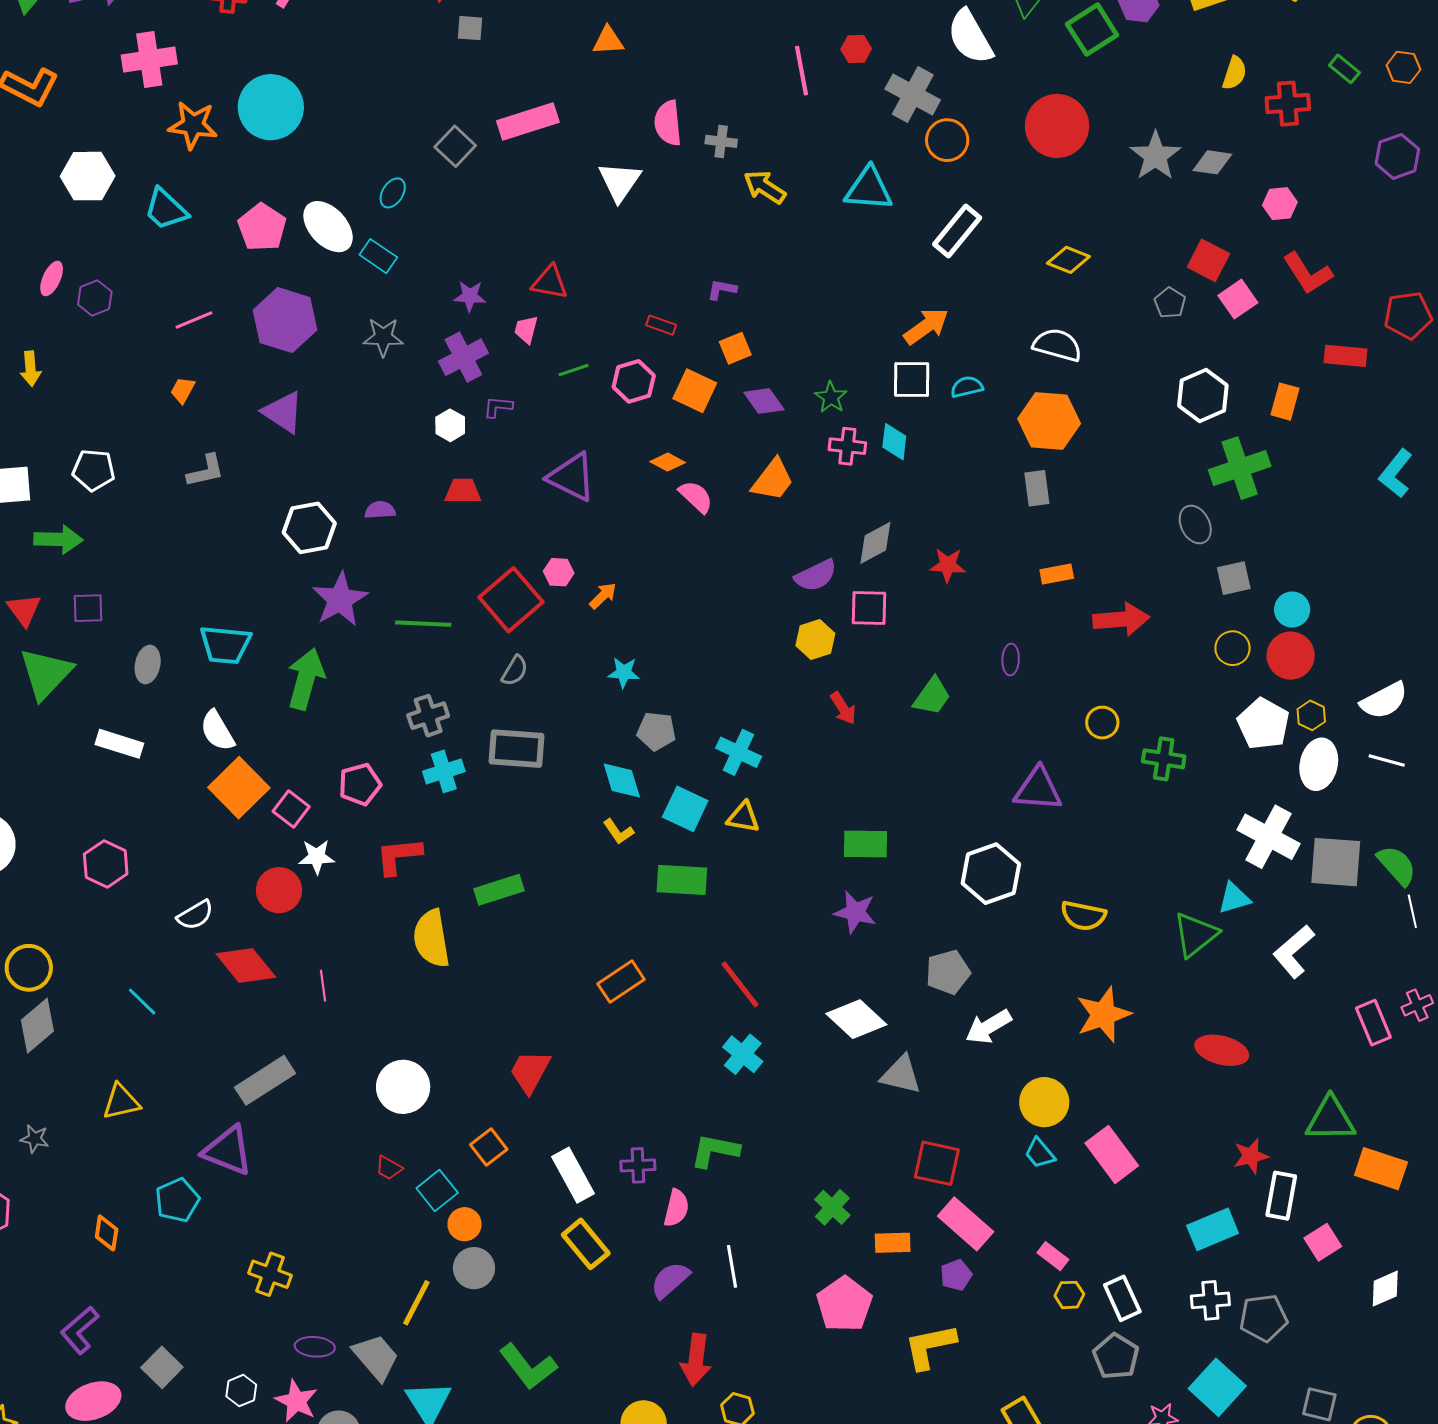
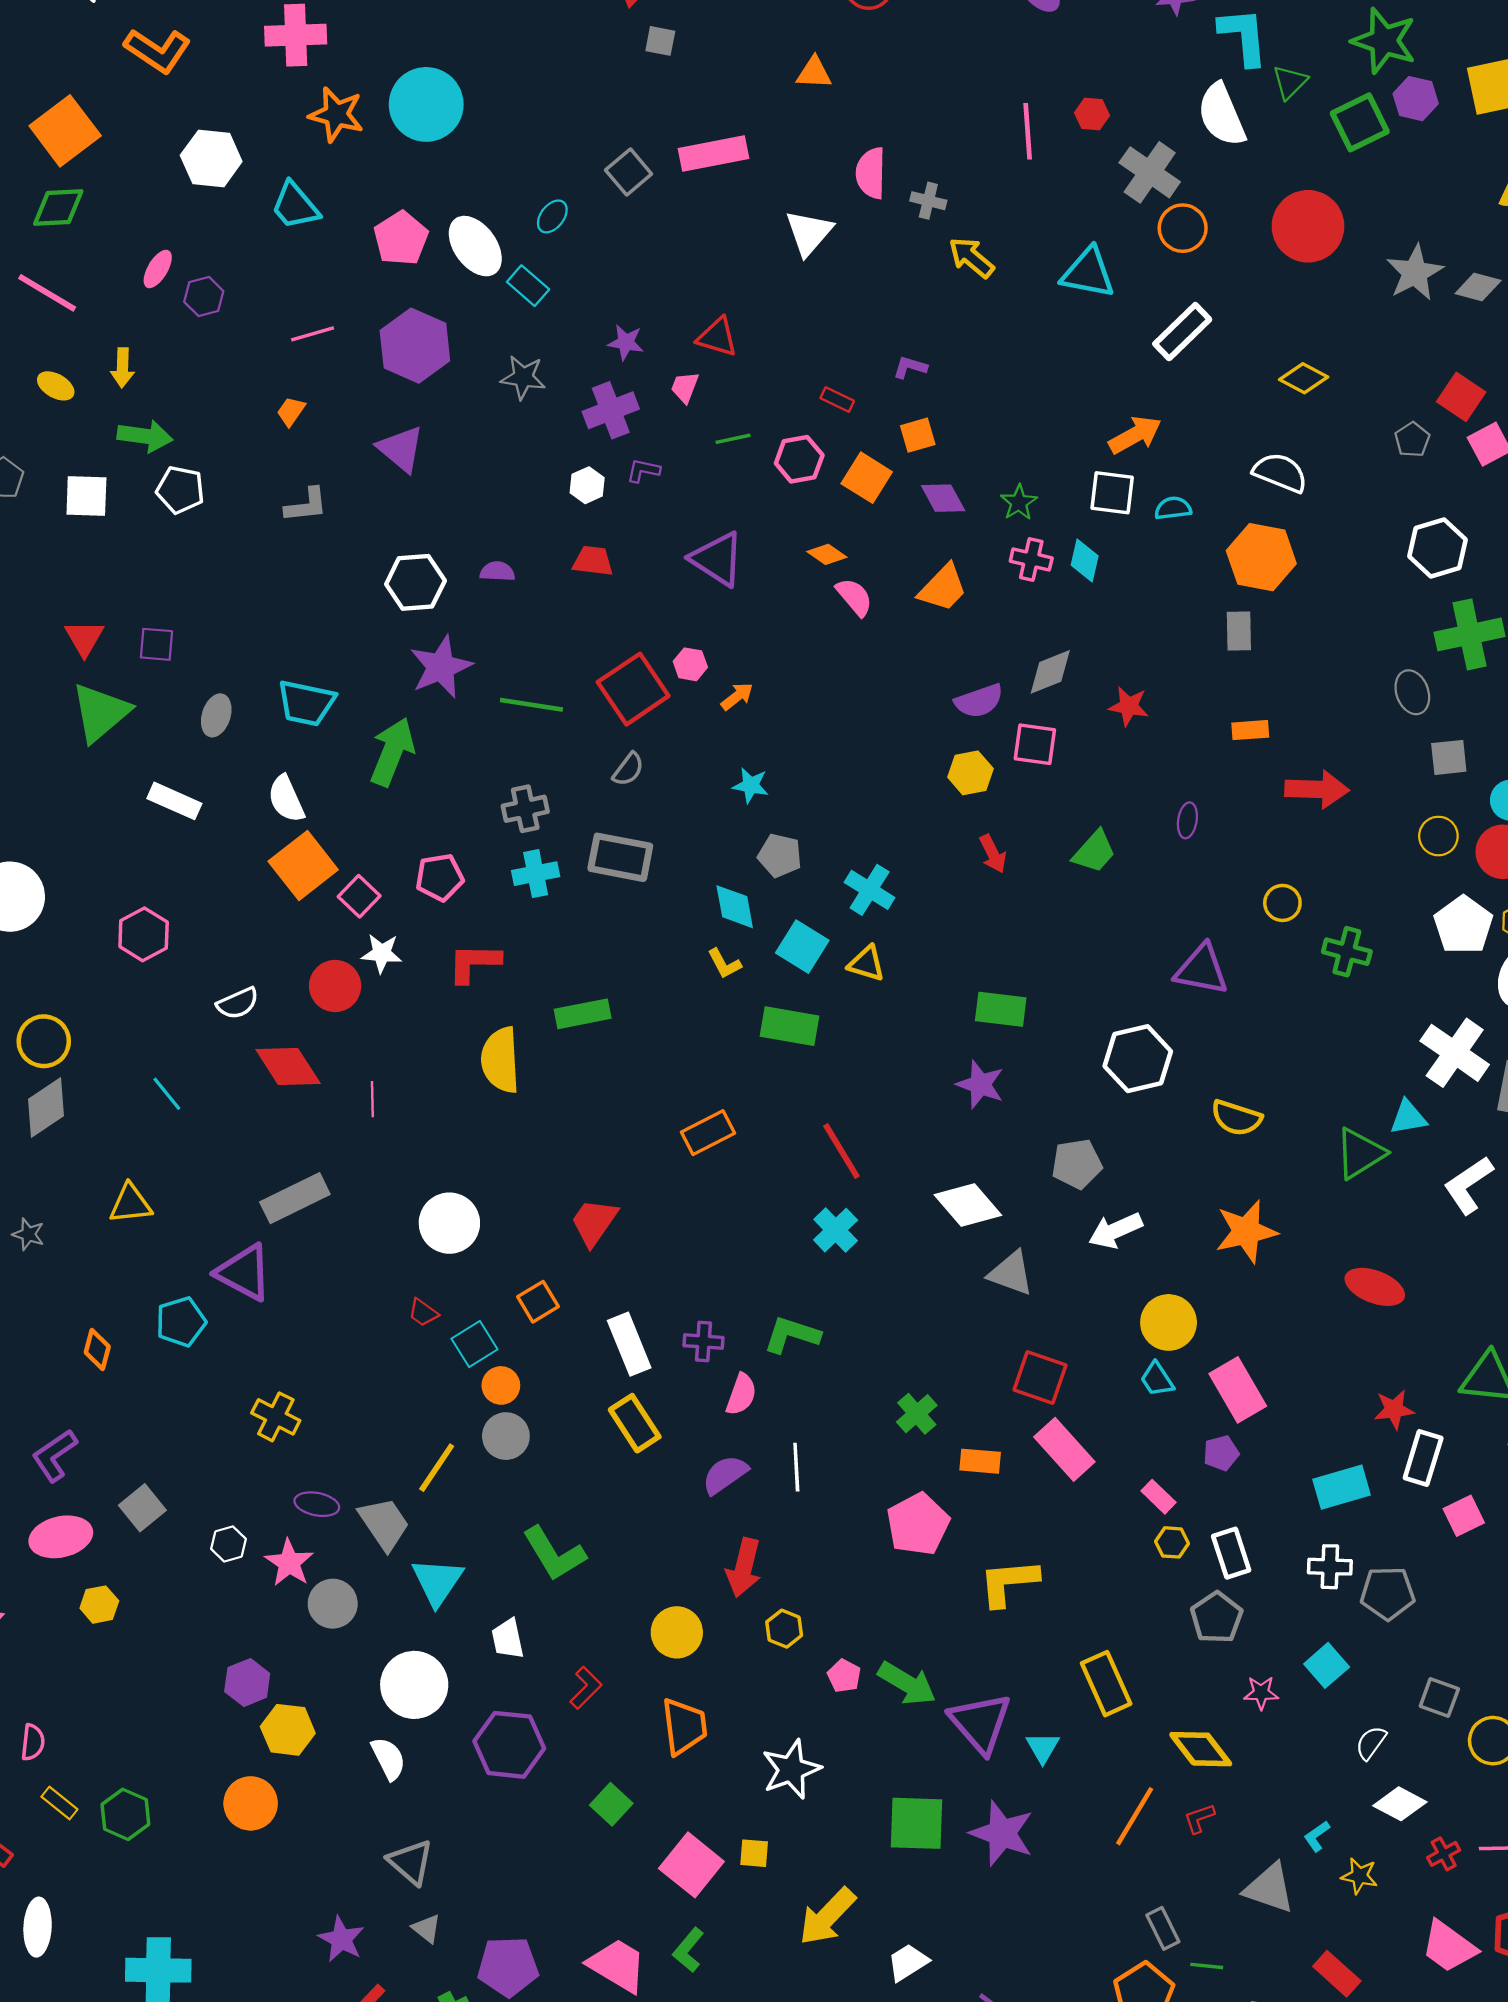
green arrow: (58, 539) -> (145, 436), moved
purple pentagon: (956, 1275) -> (1221, 1453), moved
cyan square: (1217, 1387) -> (1327, 1665), size x0.7

